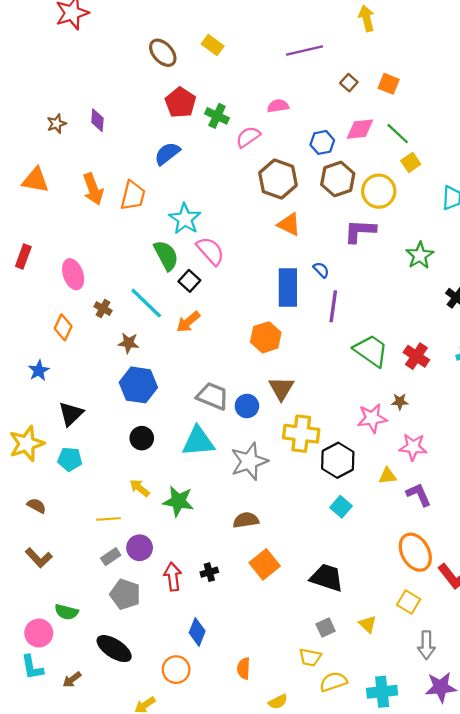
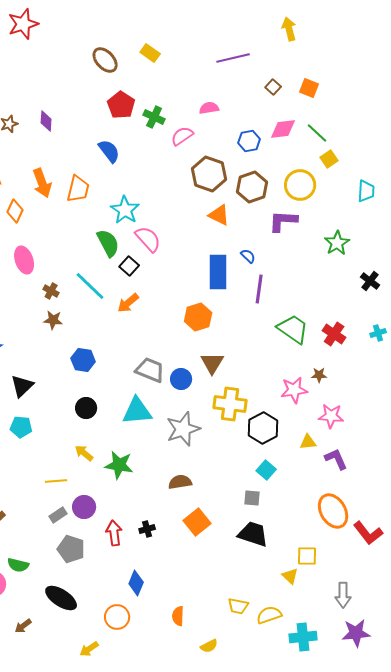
blue semicircle: (167, 154) -> (109, 151), turned 90
brown hexagon: (338, 179) -> (252, 187), moved
orange diamond: (63, 327) -> (15, 211), moved
brown star: (128, 343) -> (53, 320), moved
blue hexagon: (138, 385) -> (83, 360), size x0.7
yellow square: (409, 602) -> (307, 556), moved, turned -30
gray square: (326, 627) -> (252, 498), moved, turned 30
yellow semicircle: (333, 682) -> (269, 615), moved

